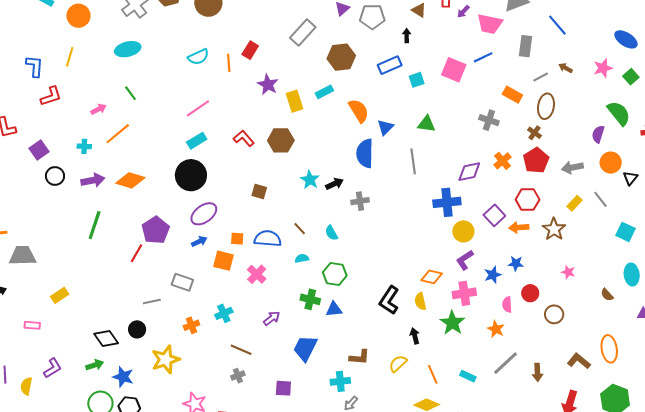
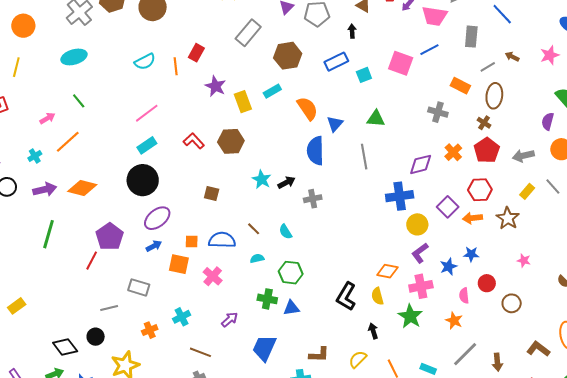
cyan cross: (84, 146) -> (35, 156), turned -32

